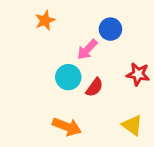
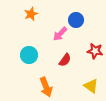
cyan circle: (68, 77) -> (29, 55), moved
orange arrow: (67, 127) -> (46, 87), turned 48

